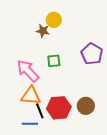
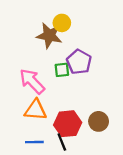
brown star: (43, 31) -> (49, 36), size x1.6
purple pentagon: (92, 54) -> (79, 62), moved
black line: (40, 111) -> (62, 142), moved

